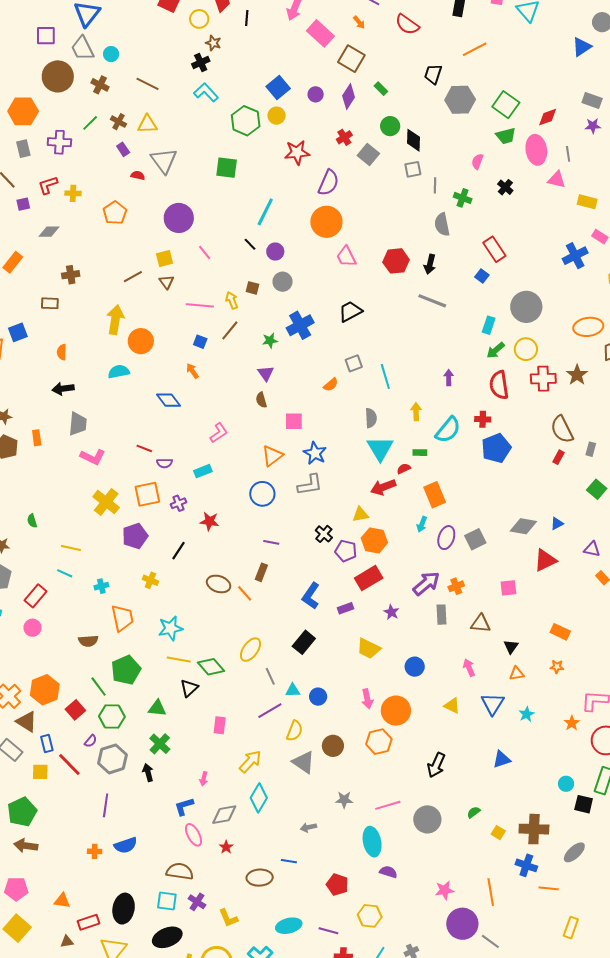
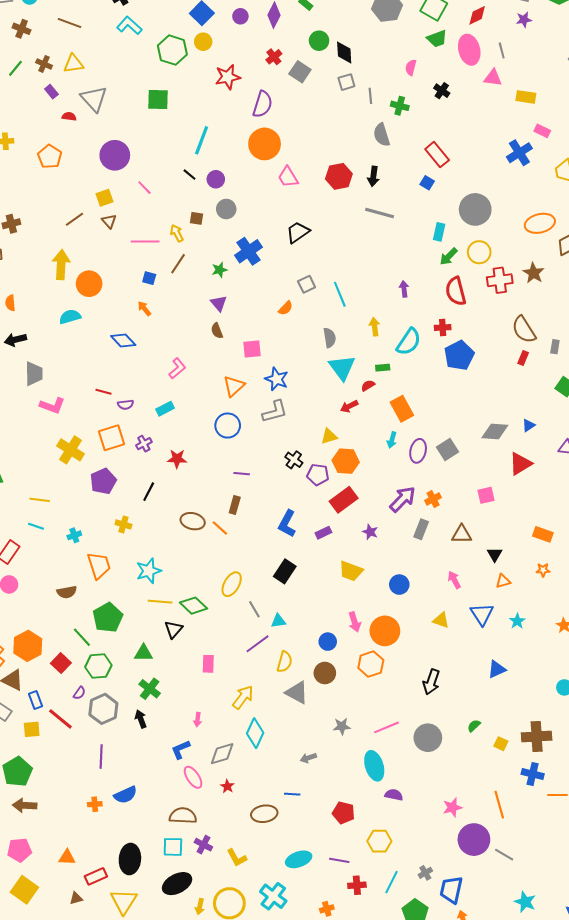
red arrow: (383, 487) -> (349, 406), size x0.7
gray rectangle: (441, 615) -> (421, 529), turned 30
blue circle: (318, 697) -> (328, 642), moved

